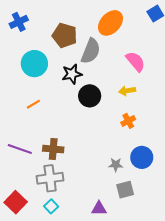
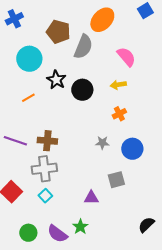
black star: (72, 74) -> (56, 80), moved, turned -30
gray star: (116, 165) -> (102, 143), moved

